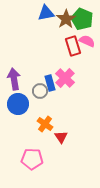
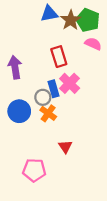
red rectangle: (73, 46) -> (59, 57), moved
purple arrow: (14, 79) -> (15, 67), moved
orange cross: (45, 124) -> (48, 113), moved

